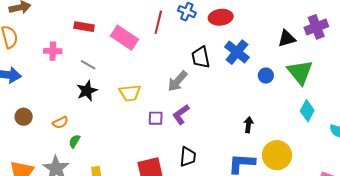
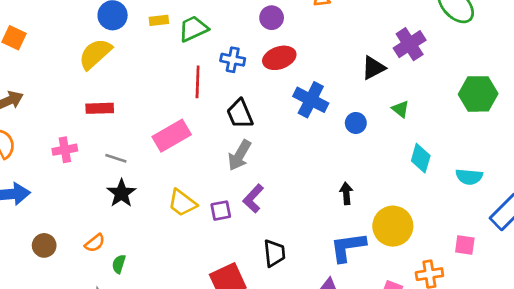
pink rectangle: (125, 38) -> (172, 136), moved, turned -52
black trapezoid: (201, 57) -> (240, 114), moved
green triangle: (300, 72) -> (401, 109), size x0.5
yellow trapezoid: (130, 93) -> (182, 203), moved, turned 55

